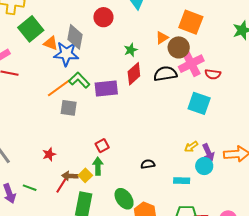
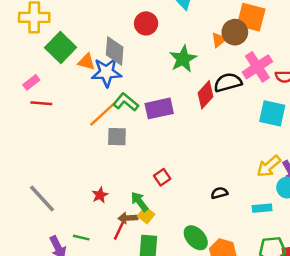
brown circle: (179, 47) -> (235, 32), moved
green star: (131, 50) -> (183, 59), size x1.6
red diamond: (134, 74) -> (206, 95), moved
yellow arrow: (191, 147) -> (269, 166), size x1.5
green arrow: (98, 166) -> (139, 202), moved, turned -30

